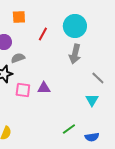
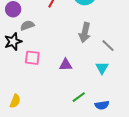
gray arrow: (75, 54) -> (85, 32), moved
purple triangle: (44, 88) -> (66, 65), moved

